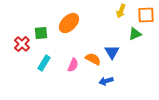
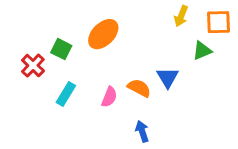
green square: (41, 33) -> (61, 49), turned 32
blue arrow: (106, 81) -> (142, 131), moved, turned 88

